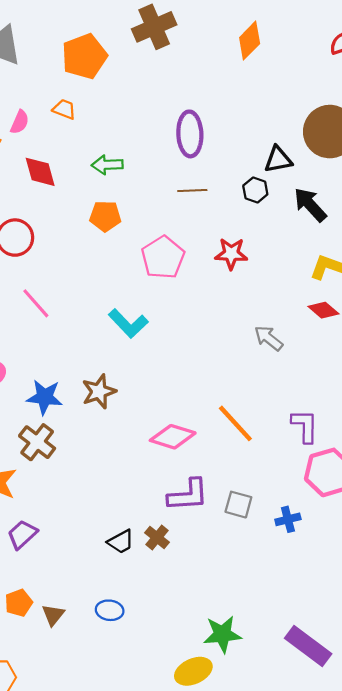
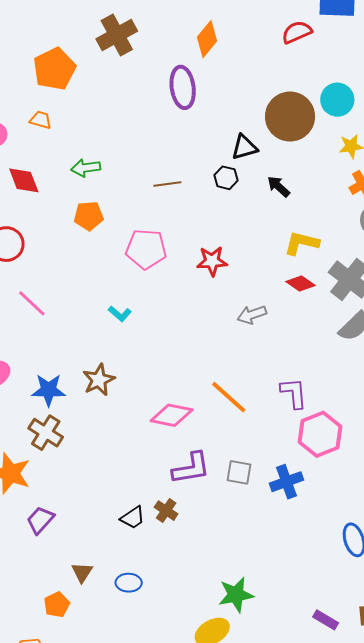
purple ellipse: (190, 134) -> (183, 87), moved
black arrow: (310, 205) -> (278, 186), size x0.7
red star: (231, 254) -> (212, 261), moved
pink pentagon: (163, 257) -> (146, 249), turned -30
cyan L-shape: (128, 323) -> (120, 314), size x0.6
gray arrow: (269, 338) -> (252, 315), turned -52
blue cross: (288, 519) -> (286, 482), size x1.4
orange pentagon: (19, 603) -> (57, 605), moved
brown triangle: (53, 615) -> (82, 572), moved
purple rectangle: (308, 646) -> (326, 620), moved, size x0.6

